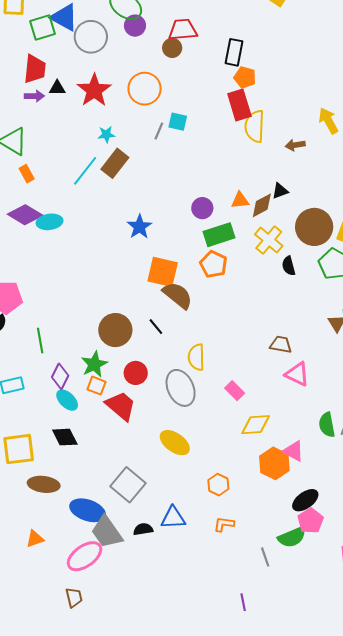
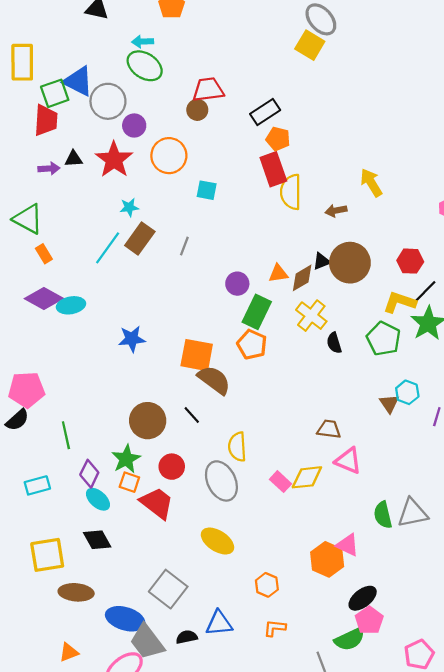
purple circle: (135, 26) -> (134, 126), moved
black rectangle: (234, 52) -> (265, 112), turned 48
red trapezoid: (35, 69) -> (46, 120), moved
gray line: (159, 131) -> (184, 246), moved
blue star: (139, 227) -> (132, 339), moved, turned 30
brown circle: (314, 227) -> (350, 263), moved
green rectangle: (219, 235) -> (257, 312), turned -44
yellow diamond: (256, 425) -> (307, 477), moved

